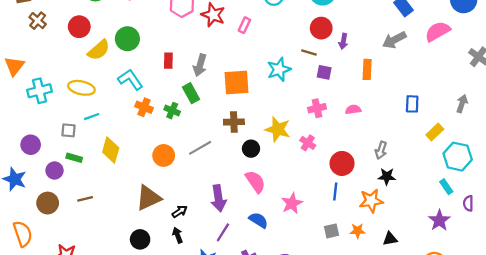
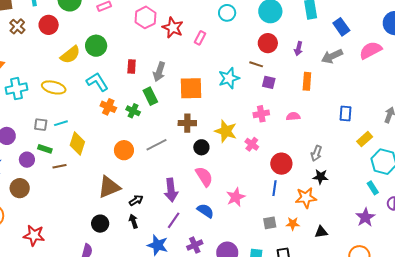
red circle: (79, 27) -> (49, 25), moved
purple arrow: (343, 41) -> (298, 49), moved
cyan line: (92, 117) -> (61, 123), moved
brown line: (85, 199) -> (60, 166), moved

